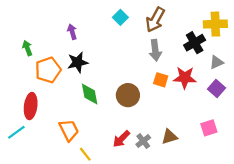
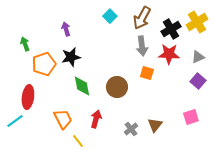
yellow cross: (215, 24) -> (197, 22), turned -30
black cross: (195, 43) -> (171, 29), moved
red star: (185, 78) -> (169, 54), moved
brown triangle: (169, 137) -> (155, 125), turned -35
red arrow: (121, 139) -> (96, 119), moved, turned 150

